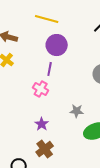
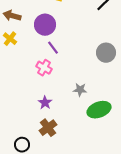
purple circle: (57, 45) -> (45, 25), moved
purple line: (50, 69) -> (53, 48), turned -48

